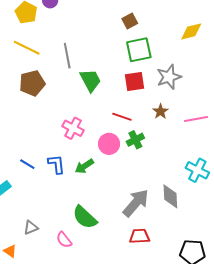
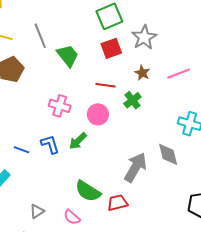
green cross: (135, 140) -> (132, 100), moved
red trapezoid: (139, 236) -> (117, 203), moved

